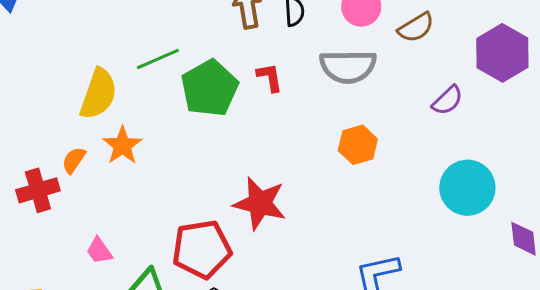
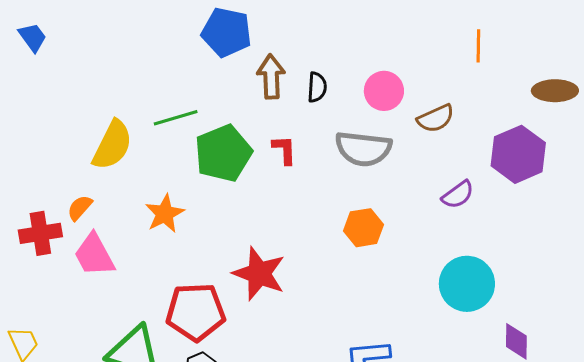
orange star: (122, 145) -> (165, 214), moved
pink trapezoid: (99, 251) -> (94, 255), moved, size x1.6

